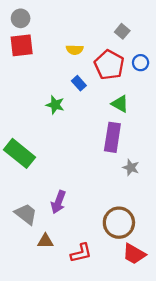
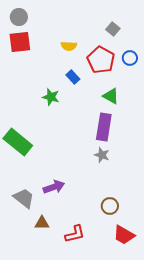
gray star: (131, 168) -> (102, 155), moved
purple arrow: (58, 202) -> (54, 187), turned -130
brown circle: (119, 223) -> (110, 206), size x0.6

